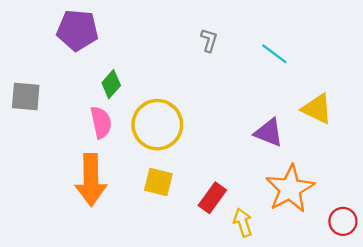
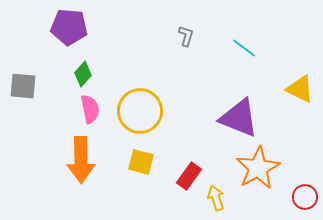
green diamond: (111, 84) -> (83, 74), moved
yellow triangle: (317, 109) -> (300, 89), moved
purple triangle: (269, 132) -> (239, 118), size x1.5

